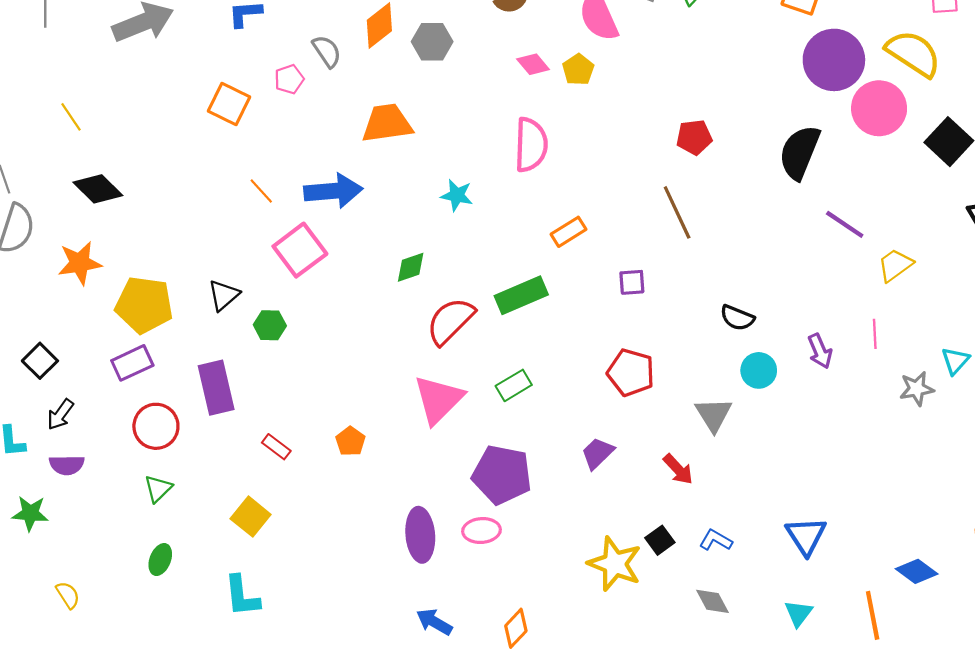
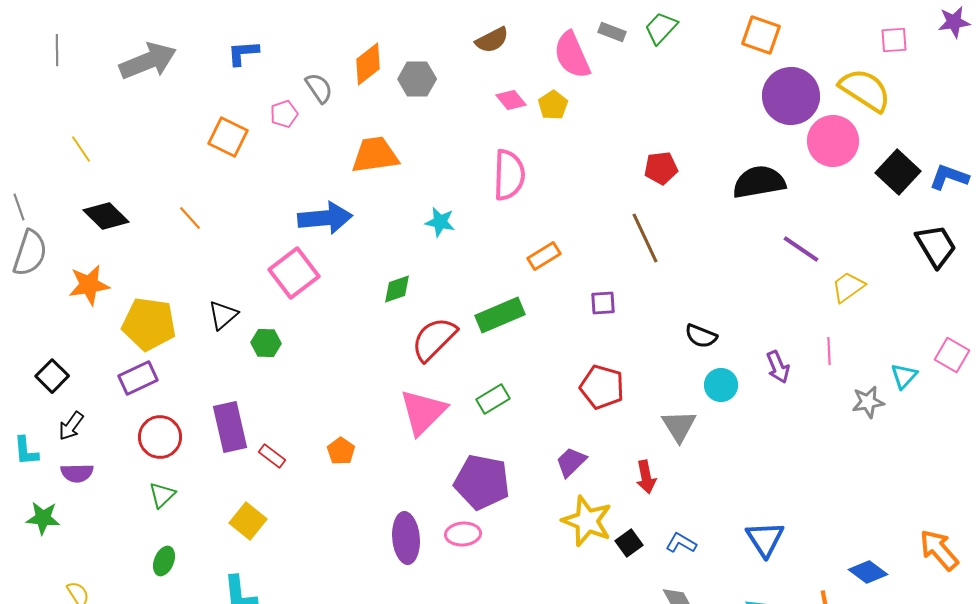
black semicircle: (800, 152) -> (759, 182), turned 58
orange line: (261, 191) -> (190, 218), moved
purple rectangle: (216, 388) -> (230, 427), moved
red arrow: (678, 469) -> (646, 477), turned 32
yellow star: (615, 564) -> (587, 521), moved

